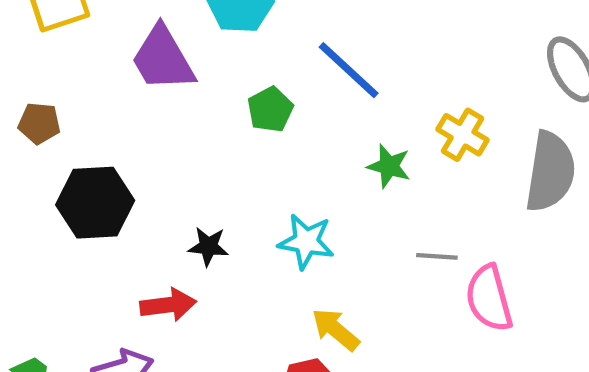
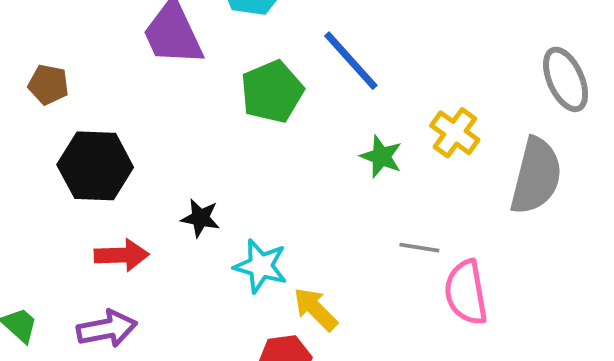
green pentagon: (270, 110) -> (272, 92), size x1.4
cyan star: (306, 241) -> (261, 266), moved
red arrow: (168, 305) -> (122, 255), moved

